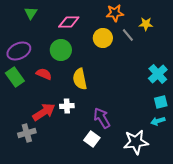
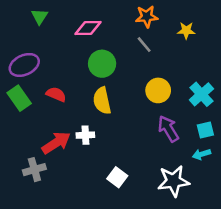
gray line: (128, 35) -> (144, 45), moved
yellow circle: (103, 38) -> (158, 90), moved
green circle: (61, 50) -> (102, 64), moved
purple arrow: (102, 118) -> (168, 129), moved

